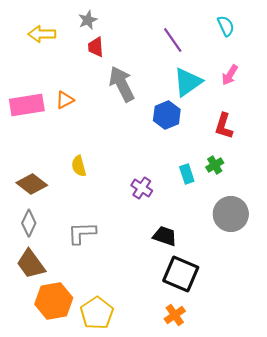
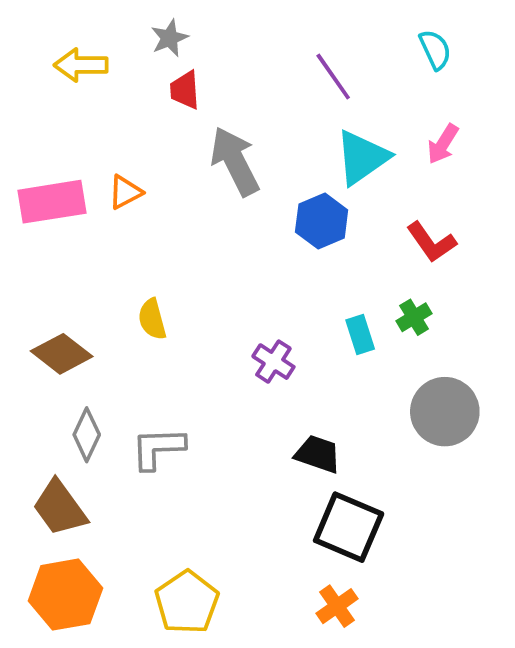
red L-shape: (224, 126) -> (431, 242), turned -52
gray diamond: (29, 223) -> (87, 435), moved
orange hexagon: (54, 301) -> (65, 595), moved

